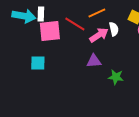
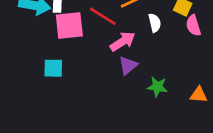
pink arrow: (99, 35) -> (123, 41), moved
purple triangle: (94, 61) -> (128, 65), turned -35

